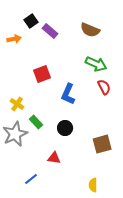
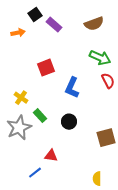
brown semicircle: (90, 30) -> (94, 24), turned -42
red triangle: (54, 158) -> (51, 156), moved

